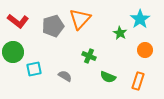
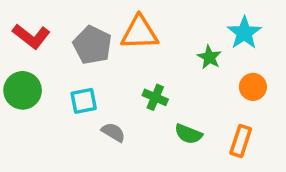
orange triangle: (80, 19) -> (140, 33), turned 45
gray pentagon: (53, 26) -> (92, 45), turned -30
cyan square: (34, 69) -> (84, 101), moved

